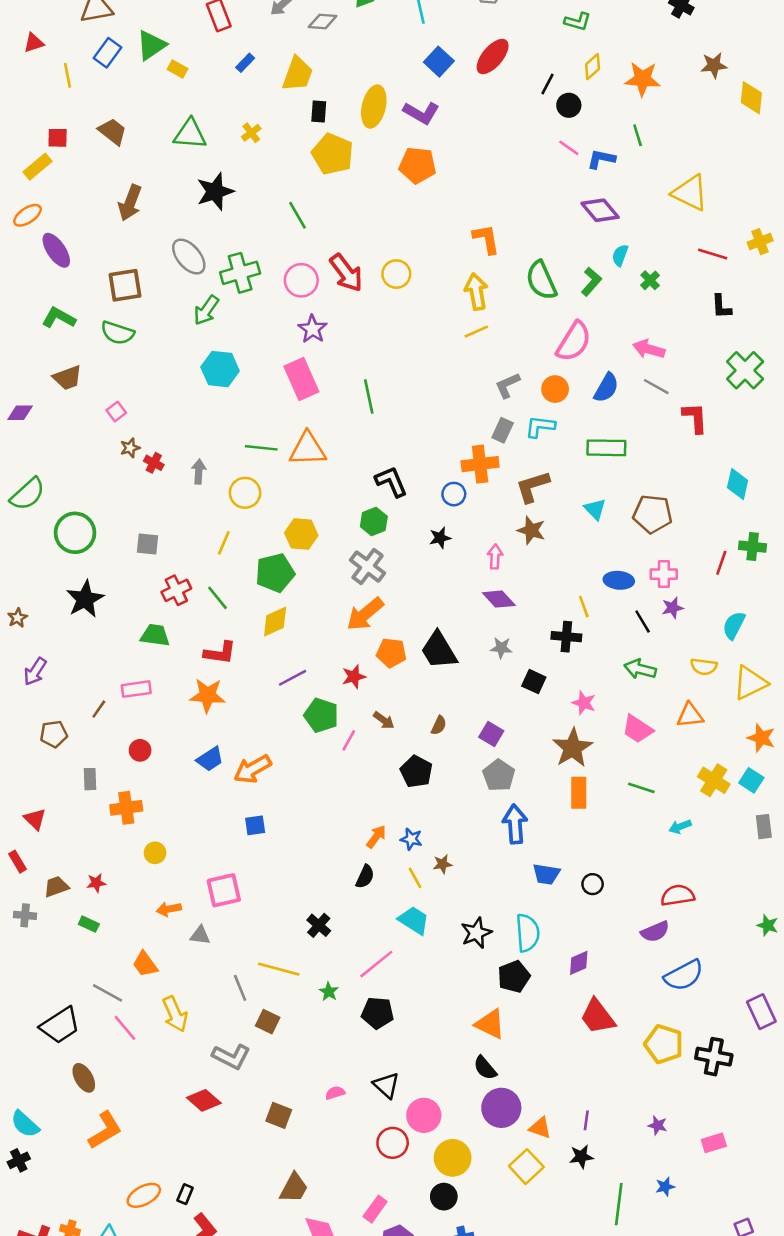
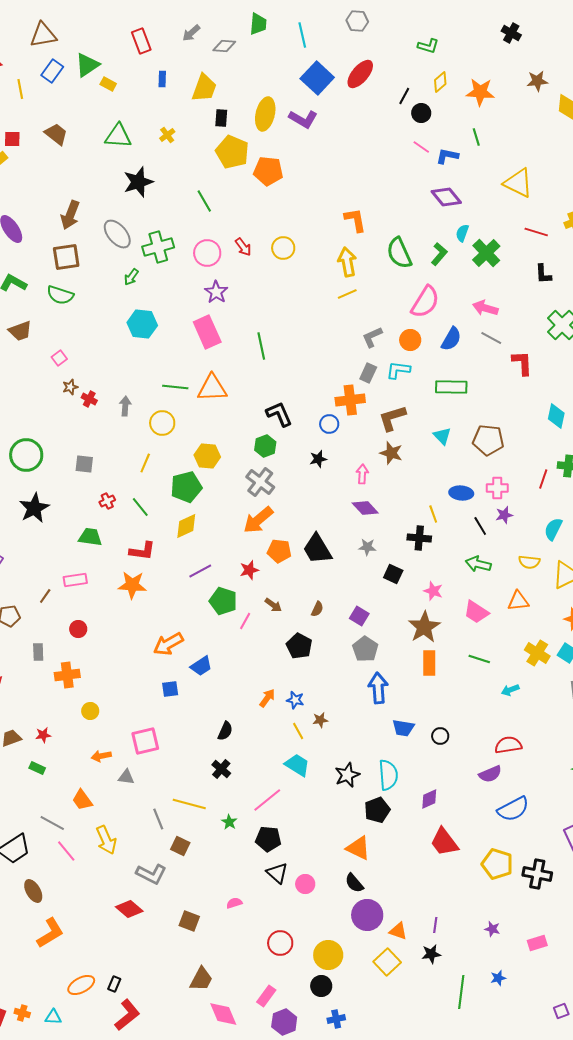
blue square: (439, 62) -> (317, 78), size x1.4
blue rectangle: (245, 63) -> (162, 79), turned -42
orange pentagon: (418, 165) -> (268, 171), moved
brown arrow: (130, 203) -> (70, 215), moved
red arrow: (346, 273) -> (243, 247), size x0.6
green cross: (650, 280) -> (486, 253), size x1.8
green arrow: (206, 310) -> (131, 277), size x0.7
red cross: (176, 590) -> (107, 501), size x0.7
blue trapezoid: (210, 759) -> (201, 666), moved
black semicircle: (365, 877) -> (225, 731), moved
black triangle: (386, 1085) -> (277, 873), moved
pink circle: (424, 1115) -> (305, 884), moved, size x0.7

